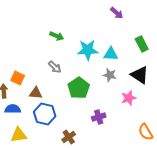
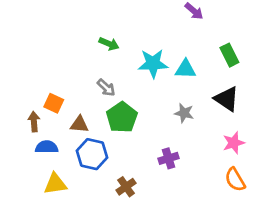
gray star: (110, 75) -> (184, 113), moved
green pentagon: (79, 88) -> (122, 117), moved
pink star: (129, 98) -> (234, 143), moved

